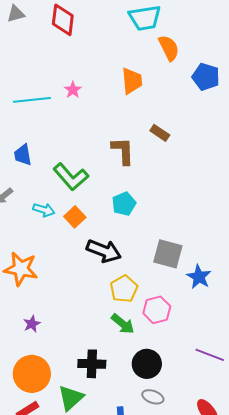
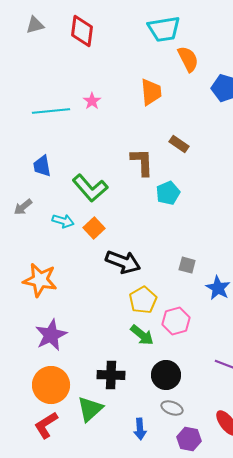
cyan pentagon: (124, 204) -> (168, 193), moved
gray square: (168, 254) -> (187, 265), size x0.6
purple star: (32, 324) -> (51, 335), size x1.8

